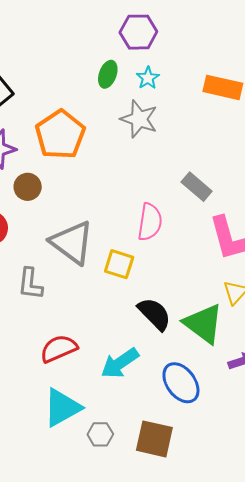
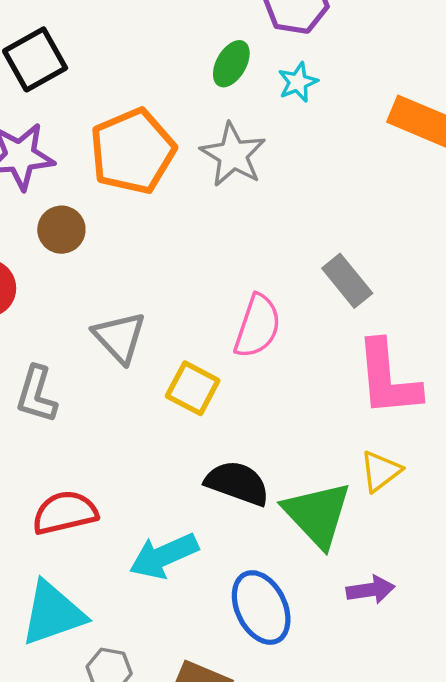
gray star: (139, 119) -> (233, 155), moved
gray triangle: (72, 243) -> (120, 337), size x0.7
black semicircle: (154, 314) -> (237, 483), turned -36

